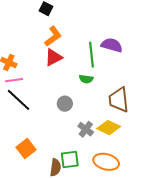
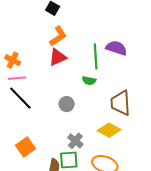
gray cross: (86, 129) -> (75, 141), moved

